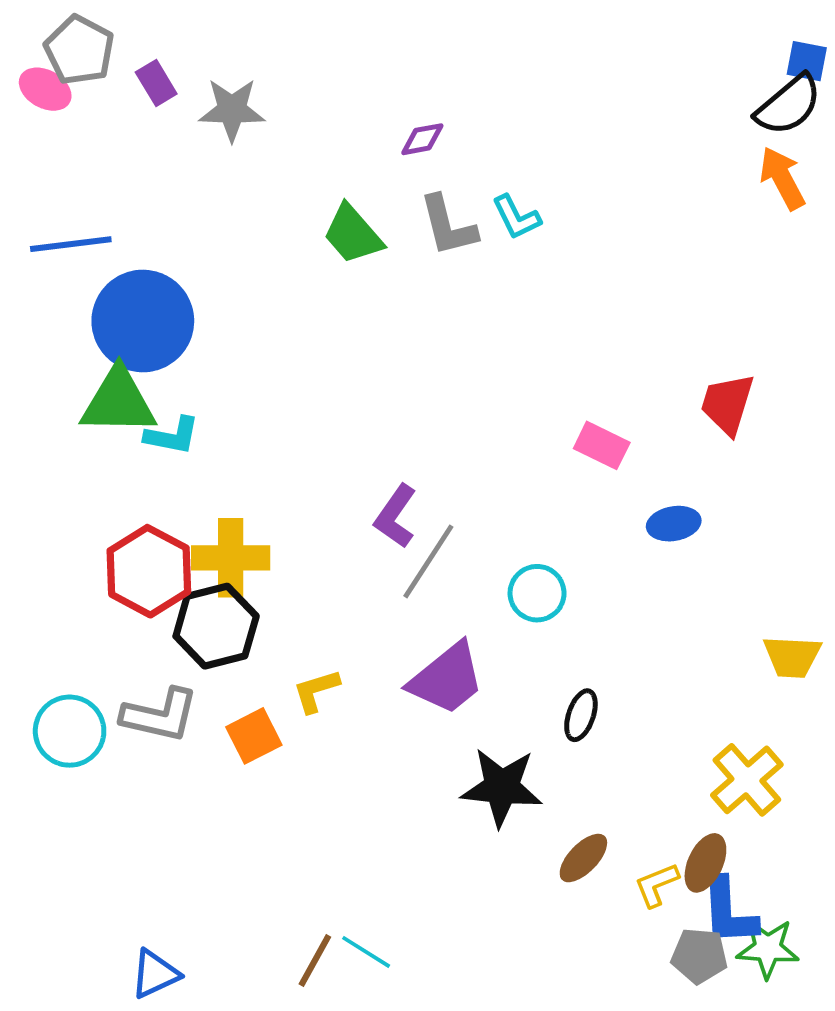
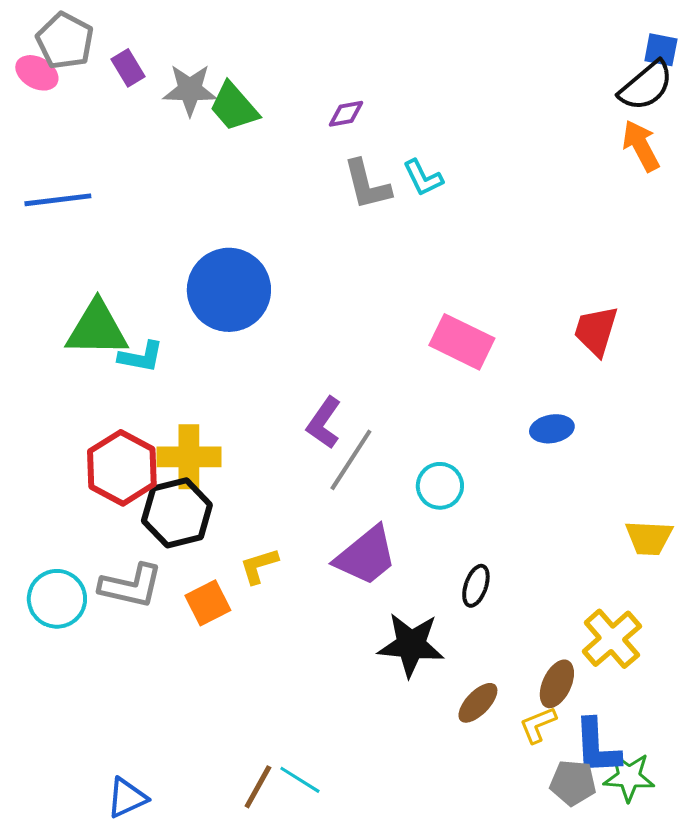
green trapezoid: (353, 234) -> (234, 107), moved
blue circle: (143, 321) -> (229, 290), moved
pink rectangle: (602, 445) -> (462, 342), moved, size x1.4
brown ellipse: (705, 863) -> (557, 684), moved

